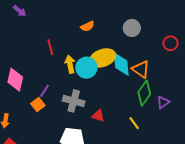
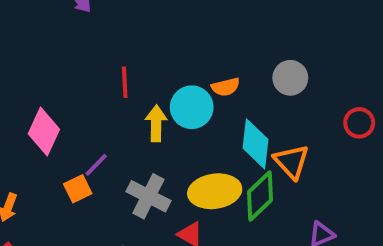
orange semicircle: (87, 26) -> (226, 87), moved
yellow ellipse: (103, 58) -> (215, 191), moved
cyan circle: (86, 68) -> (192, 107), moved
green diamond: (144, 93) -> (260, 196), moved

